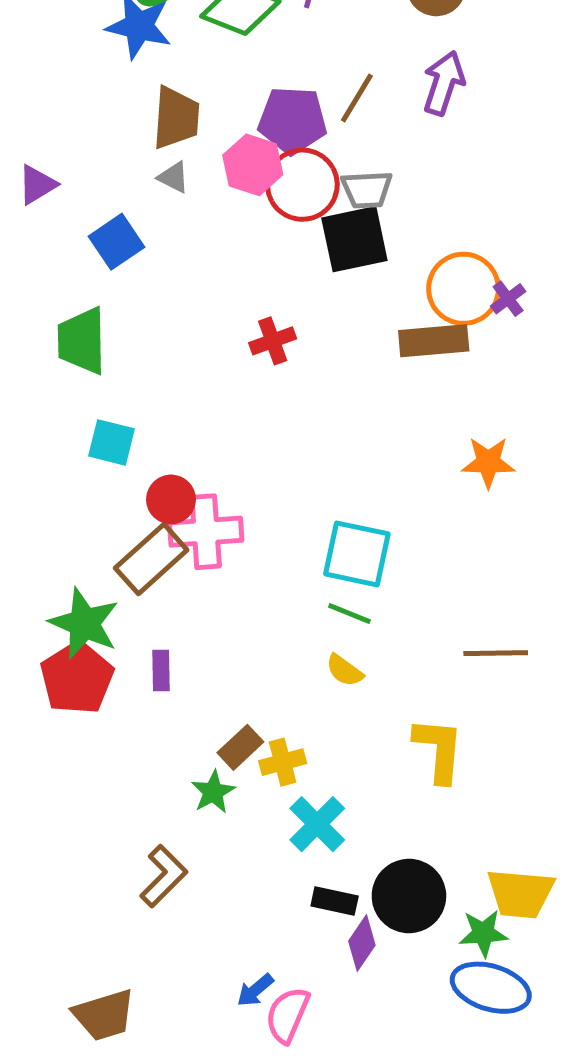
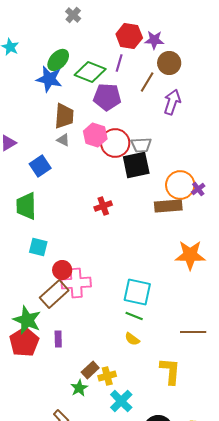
brown line: (357, 98) -> (147, 82), moved
purple pentagon: (292, 120) -> (107, 97), moved
orange star: (488, 462) -> (190, 255), size x1.4

